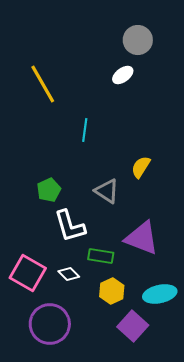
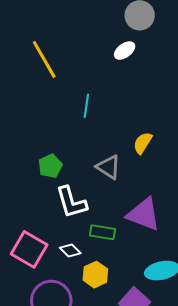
yellow hexagon: (112, 291) -> (95, 275), moved

